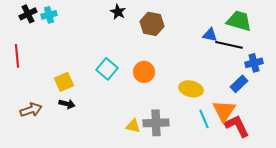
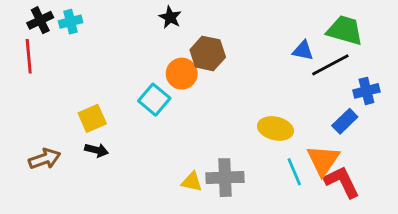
brown hexagon: (152, 24) -> (208, 53), moved
black line: (229, 45) -> (330, 65), turned -40
red line: (17, 56) -> (29, 56), moved
orange circle: (144, 72) -> (182, 74), moved

